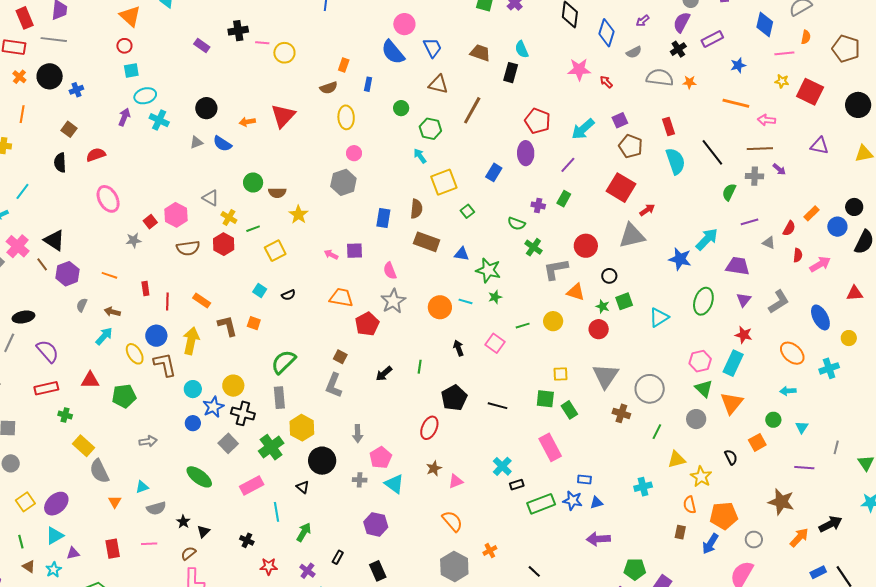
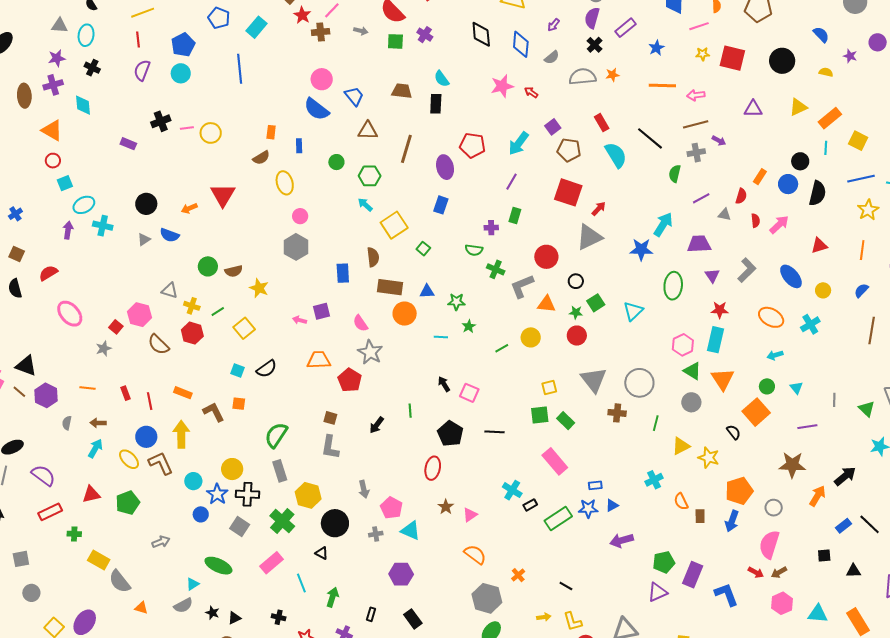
purple ellipse: (526, 153) -> (445, 167), moved
brown semicircle: (188, 248) -> (158, 344), turned 65
green star: (488, 270) -> (456, 302), size x0.7
black semicircle: (288, 295) -> (267, 369), size x1.5
orange circle: (440, 307) -> (405, 314), moved
pink square: (495, 343) -> (469, 393), moved
orange square: (757, 442) -> (756, 412), size x1.5
cyan triangle: (142, 487) -> (193, 584), moved
orange triangle: (115, 502) -> (141, 608), turned -32
orange semicircle: (690, 505) -> (681, 501), moved
black triangle: (203, 532) -> (234, 618), turned 32

